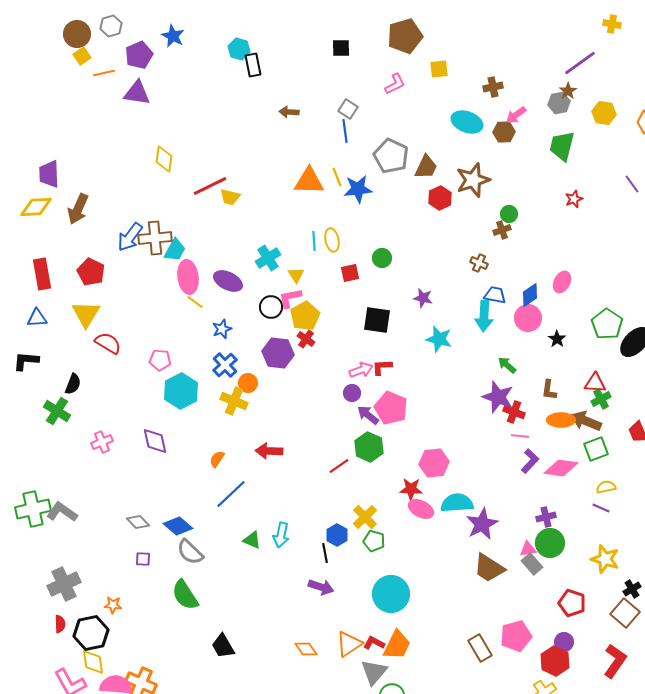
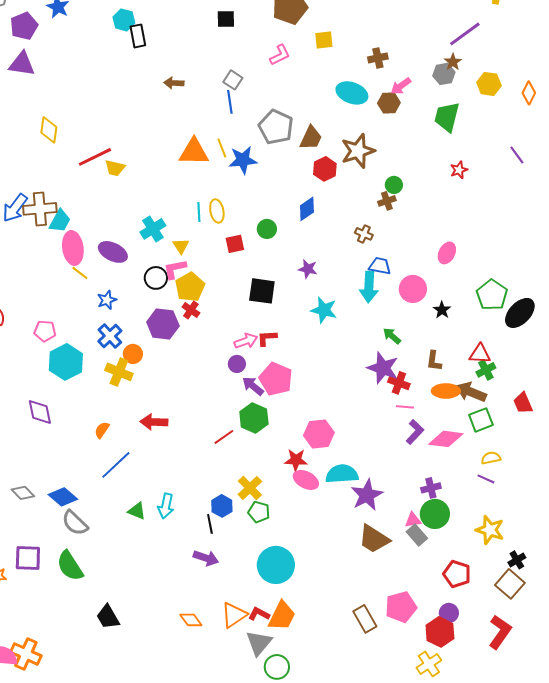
blue diamond: (530, 295) -> (307, 209), moved
purple square: (143, 559) -> (28, 558), moved, size x1.8

